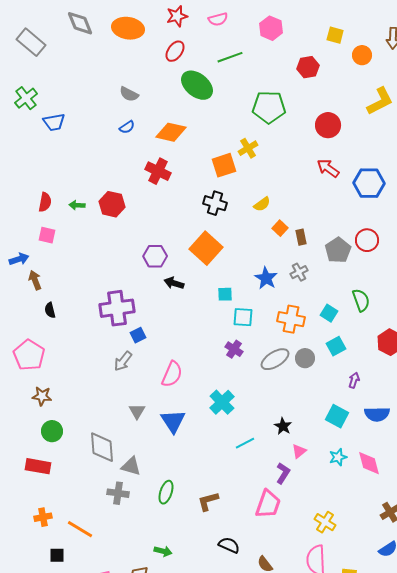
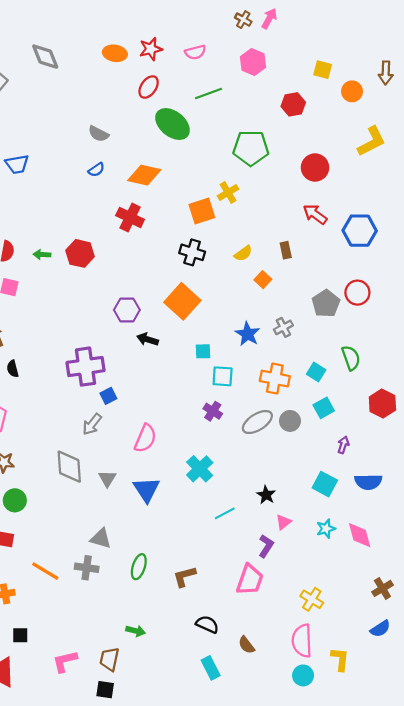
orange ellipse: (128, 28) -> (115, 53), moved, size x0.7
brown rectangle: (301, 237) -> (286, 250), moved
gray diamond: (102, 447) -> (69, 467), moved
orange line: (80, 529) -> (45, 571), moved

